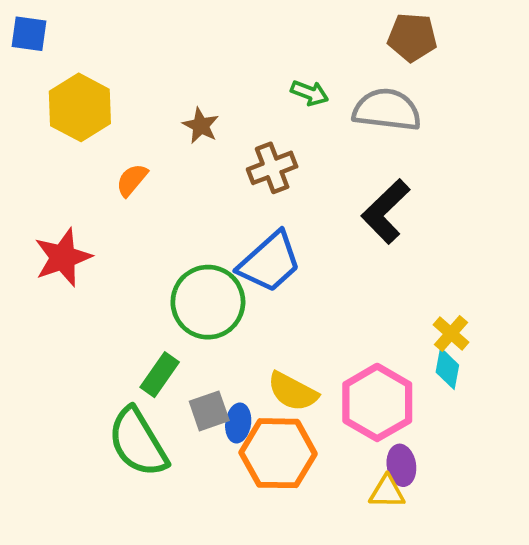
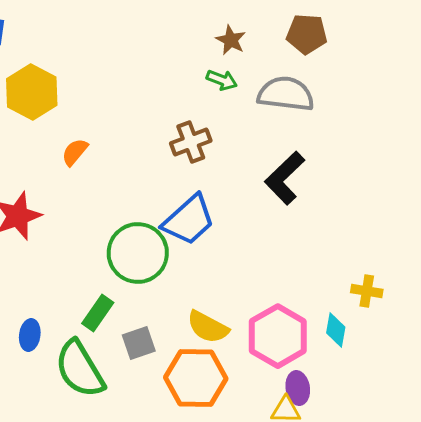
brown star: (201, 126) -> (231, 40), moved
yellow cross: (451, 334) -> (367, 291), moved, turned -32
cyan diamond: (447, 369) -> (336, 330), moved
blue ellipse: (238, 423) -> (30, 335), moved

